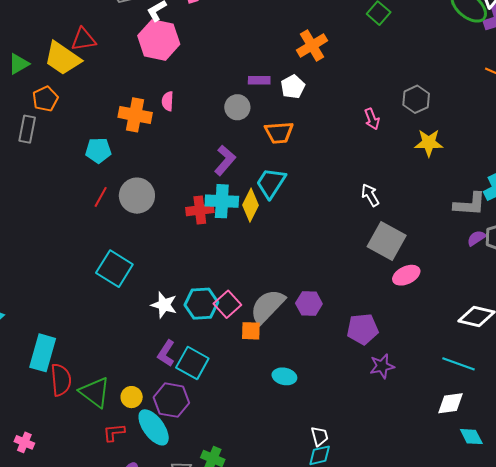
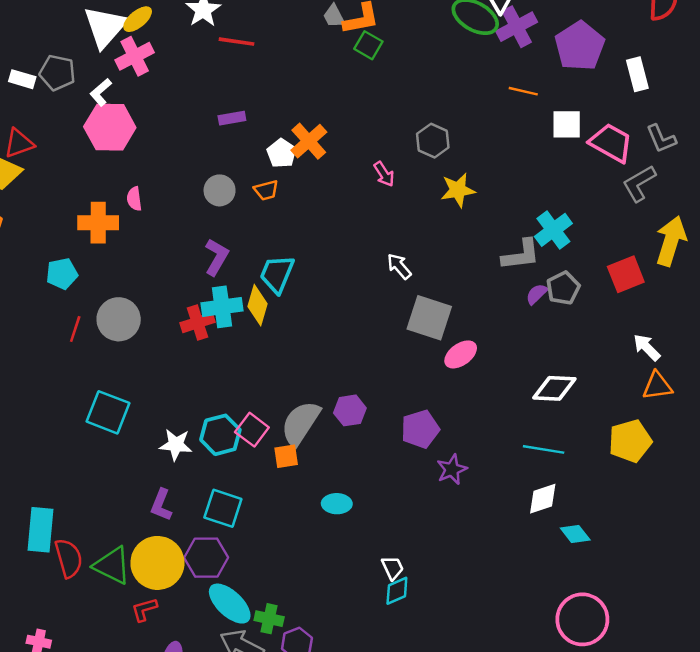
orange cross: (312, 45) -> (309, 141), moved
purple rectangle: (259, 80) -> (232, 118), moved
orange trapezoid: (279, 133) -> (266, 190), moved, size x0.7
purple L-shape: (166, 353) -> (161, 505), moved
yellow circle: (132, 397) -> (157, 563), size x2.0
cyan ellipse: (154, 427) -> (230, 604), moved

